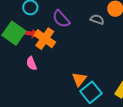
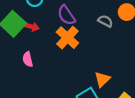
orange cross: (45, 39) -> (67, 38), moved
orange triangle: (79, 79) -> (102, 79), moved

